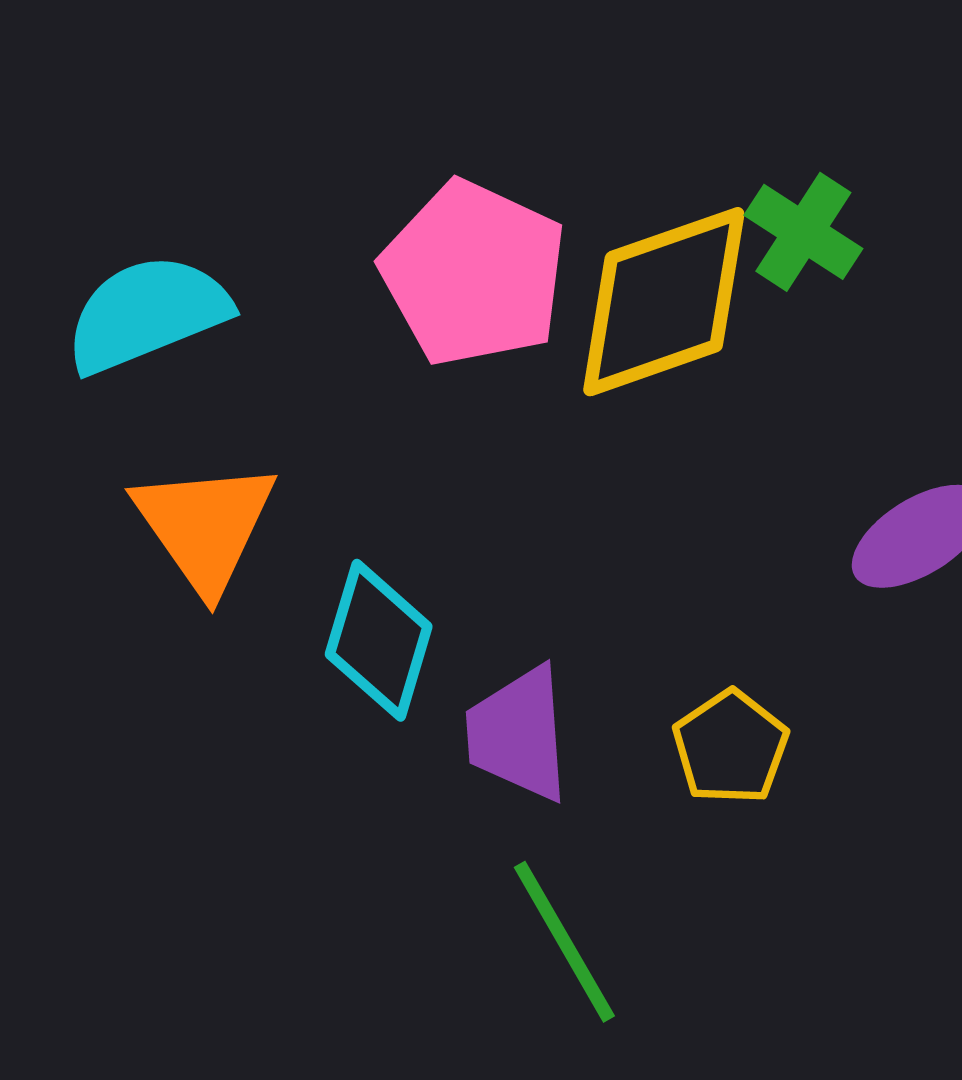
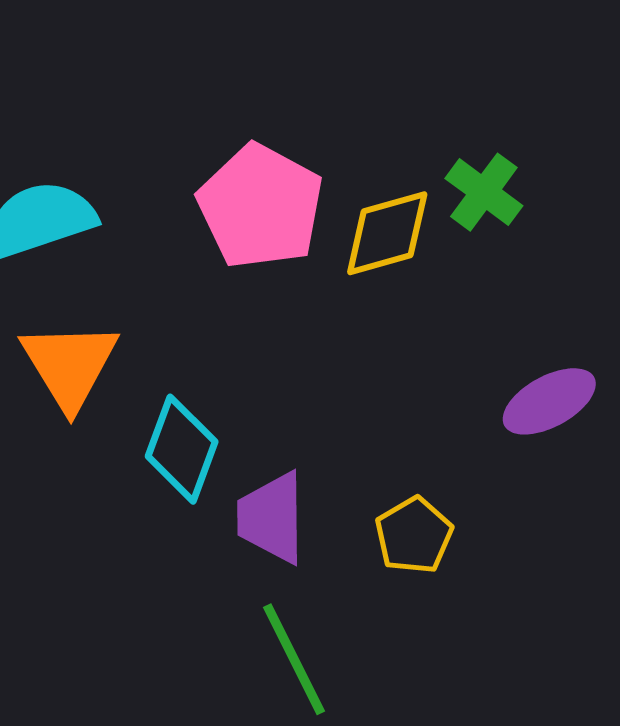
yellow diamond: (664, 302) -> (387, 233), size x0.7

